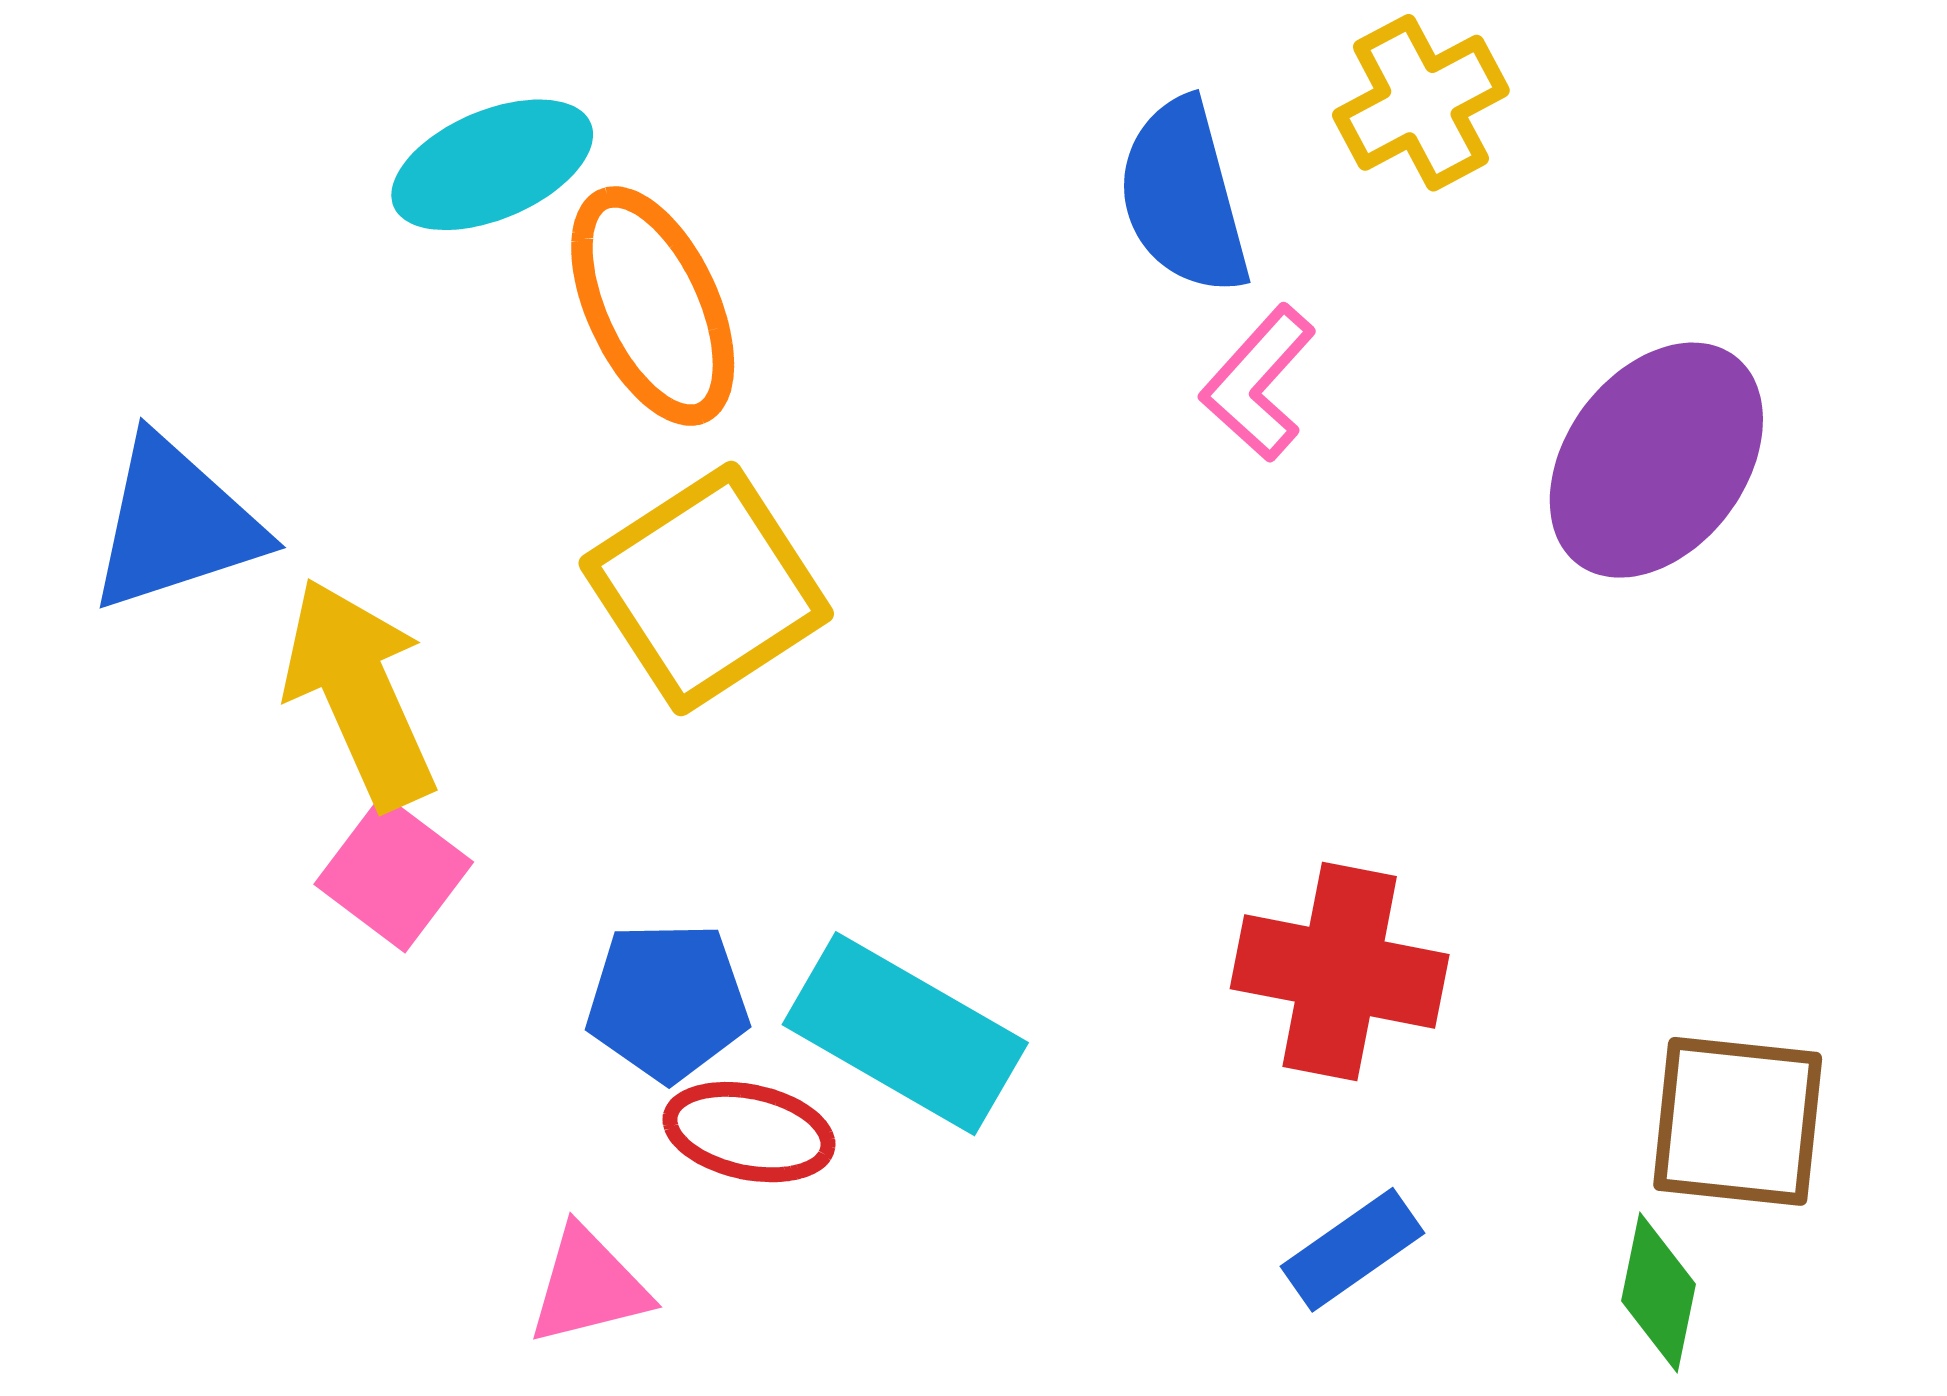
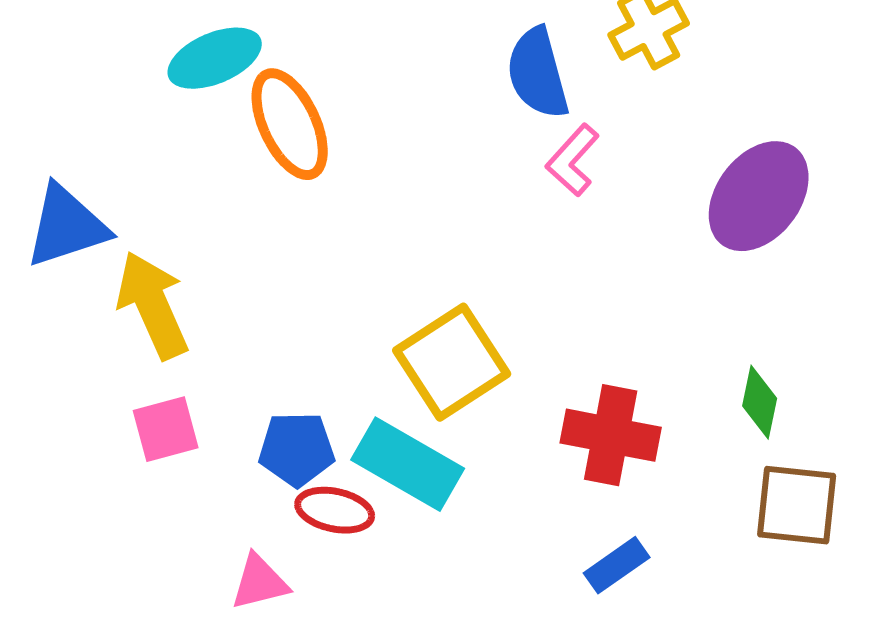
yellow square: (706, 588) -> (452, 362), moved
pink square: (394, 873) -> (166, 429), moved, turned 38
green diamond: (1658, 1293) -> (760, 402), moved

